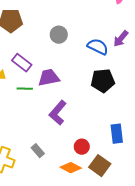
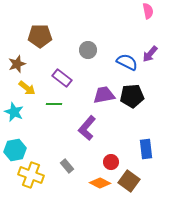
purple rectangle: (22, 63) -> (62, 78), moved
purple trapezoid: (49, 78) -> (104, 95), moved

